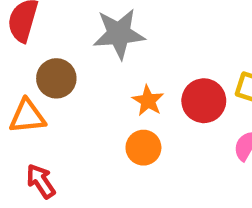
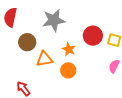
red circle: (204, 101) -> (93, 36), moved
orange triangle: (27, 116) -> (44, 59), moved

